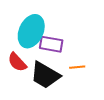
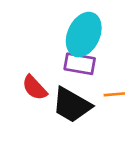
cyan ellipse: (31, 31) -> (84, 35), moved

